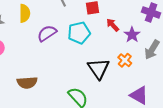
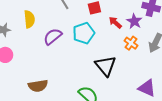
purple star: (132, 35) -> (134, 21), moved
orange cross: (125, 60) -> (131, 43), moved

